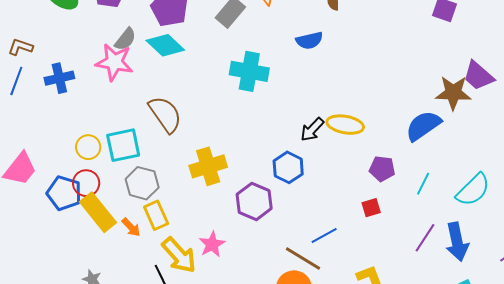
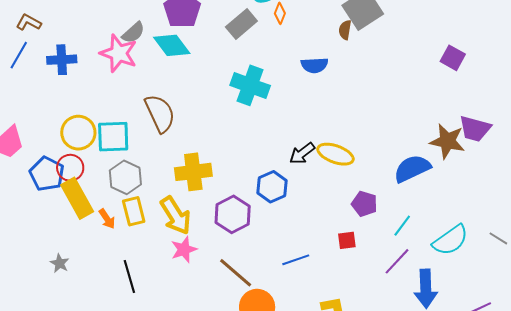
purple trapezoid: (478, 76) -> (475, 129), turned -36
yellow circle: (88, 147) -> (78, 133), size x1.4
purple line: (425, 238) -> (397, 261), moved
yellow arrow: (179, 255) -> (176, 216), moved
brown line: (303, 258) -> (236, 273), moved

